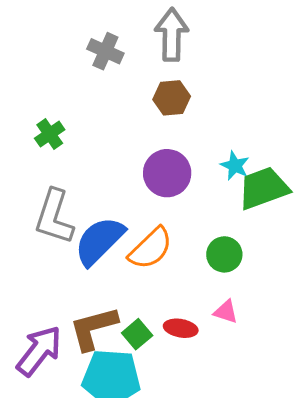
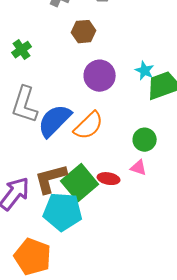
brown hexagon: (172, 98) -> (84, 32), moved
green circle: (224, 254) -> (145, 140), moved
green square: (137, 334) -> (80, 183), size x1.8

